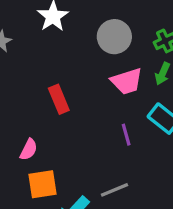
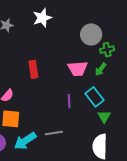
gray circle: (114, 37) -> (91, 34), moved

